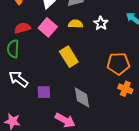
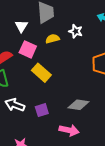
yellow rectangle: (69, 57) -> (41, 73), moved
gray diamond: (82, 97) -> (78, 105), turned -55

